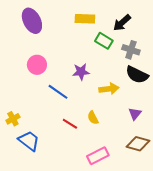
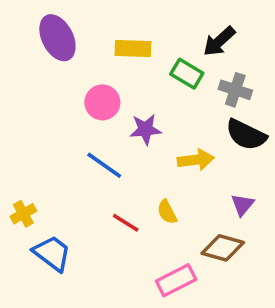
yellow rectangle: (85, 19) -> (133, 49), moved
pink circle: (37, 65) -> (102, 102), moved
brown diamond: (138, 144) -> (223, 248), moved

